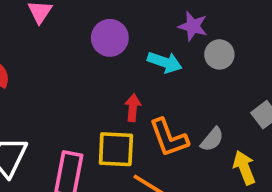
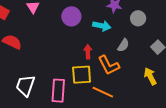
gray circle: (219, 54) -> (138, 18), moved
gray semicircle: (212, 139) -> (123, 45), moved

